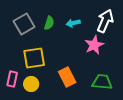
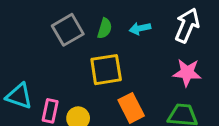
pink star: (94, 45) -> (187, 73), moved, turned 30
yellow square: (34, 58) -> (106, 70), moved

